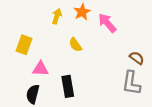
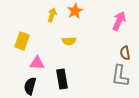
pink arrow: (107, 23) -> (119, 21), moved, turned 66
yellow semicircle: (75, 45) -> (69, 41), turned -56
brown semicircle: (137, 58) -> (125, 53), turned -136

